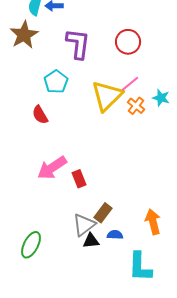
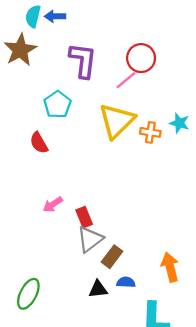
pink line: (130, 84) -> (126, 80), moved
orange cross: (136, 106) -> (150, 132), turned -30
pink arrow: (52, 168) -> (53, 204), size x0.6
gray triangle: (84, 225) -> (90, 239), moved

